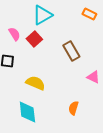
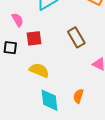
red square: (34, 39) -> (34, 38), moved, turned 35
cyan diamond: (27, 112) -> (49, 100), moved

